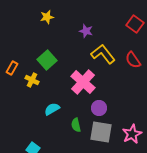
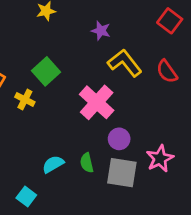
cyan semicircle: (52, 109) -> (53, 164), moved
pink star: (132, 134) -> (160, 159), moved

